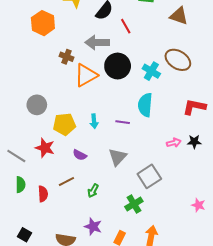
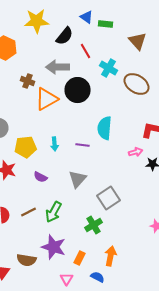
brown triangle: (179, 16) -> (138, 41), turned 30
cyan cross: (151, 71) -> (108, 68), moved
pink arrow: (174, 143) -> (136, 152), moved
brown line: (66, 182) -> (28, 212), moved
green arrow: (93, 191) -> (54, 212), size x1.5
purple star: (93, 227) -> (54, 247), size x1.4

